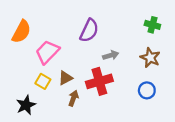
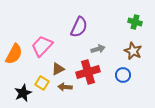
orange semicircle: (21, 32) -> (14, 54), moved
yellow square: (43, 81) -> (42, 83), moved
blue circle: (147, 90) -> (123, 75), moved
brown arrow: (73, 98) -> (65, 87), turned -104

